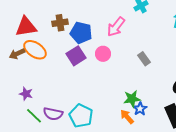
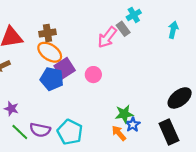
blue pentagon: (81, 33) -> (52, 79), moved
orange ellipse: (35, 50) -> (50, 52), moved
pink circle: (103, 54) -> (93, 75), moved
gray rectangle: (144, 59) -> (123, 29), moved

